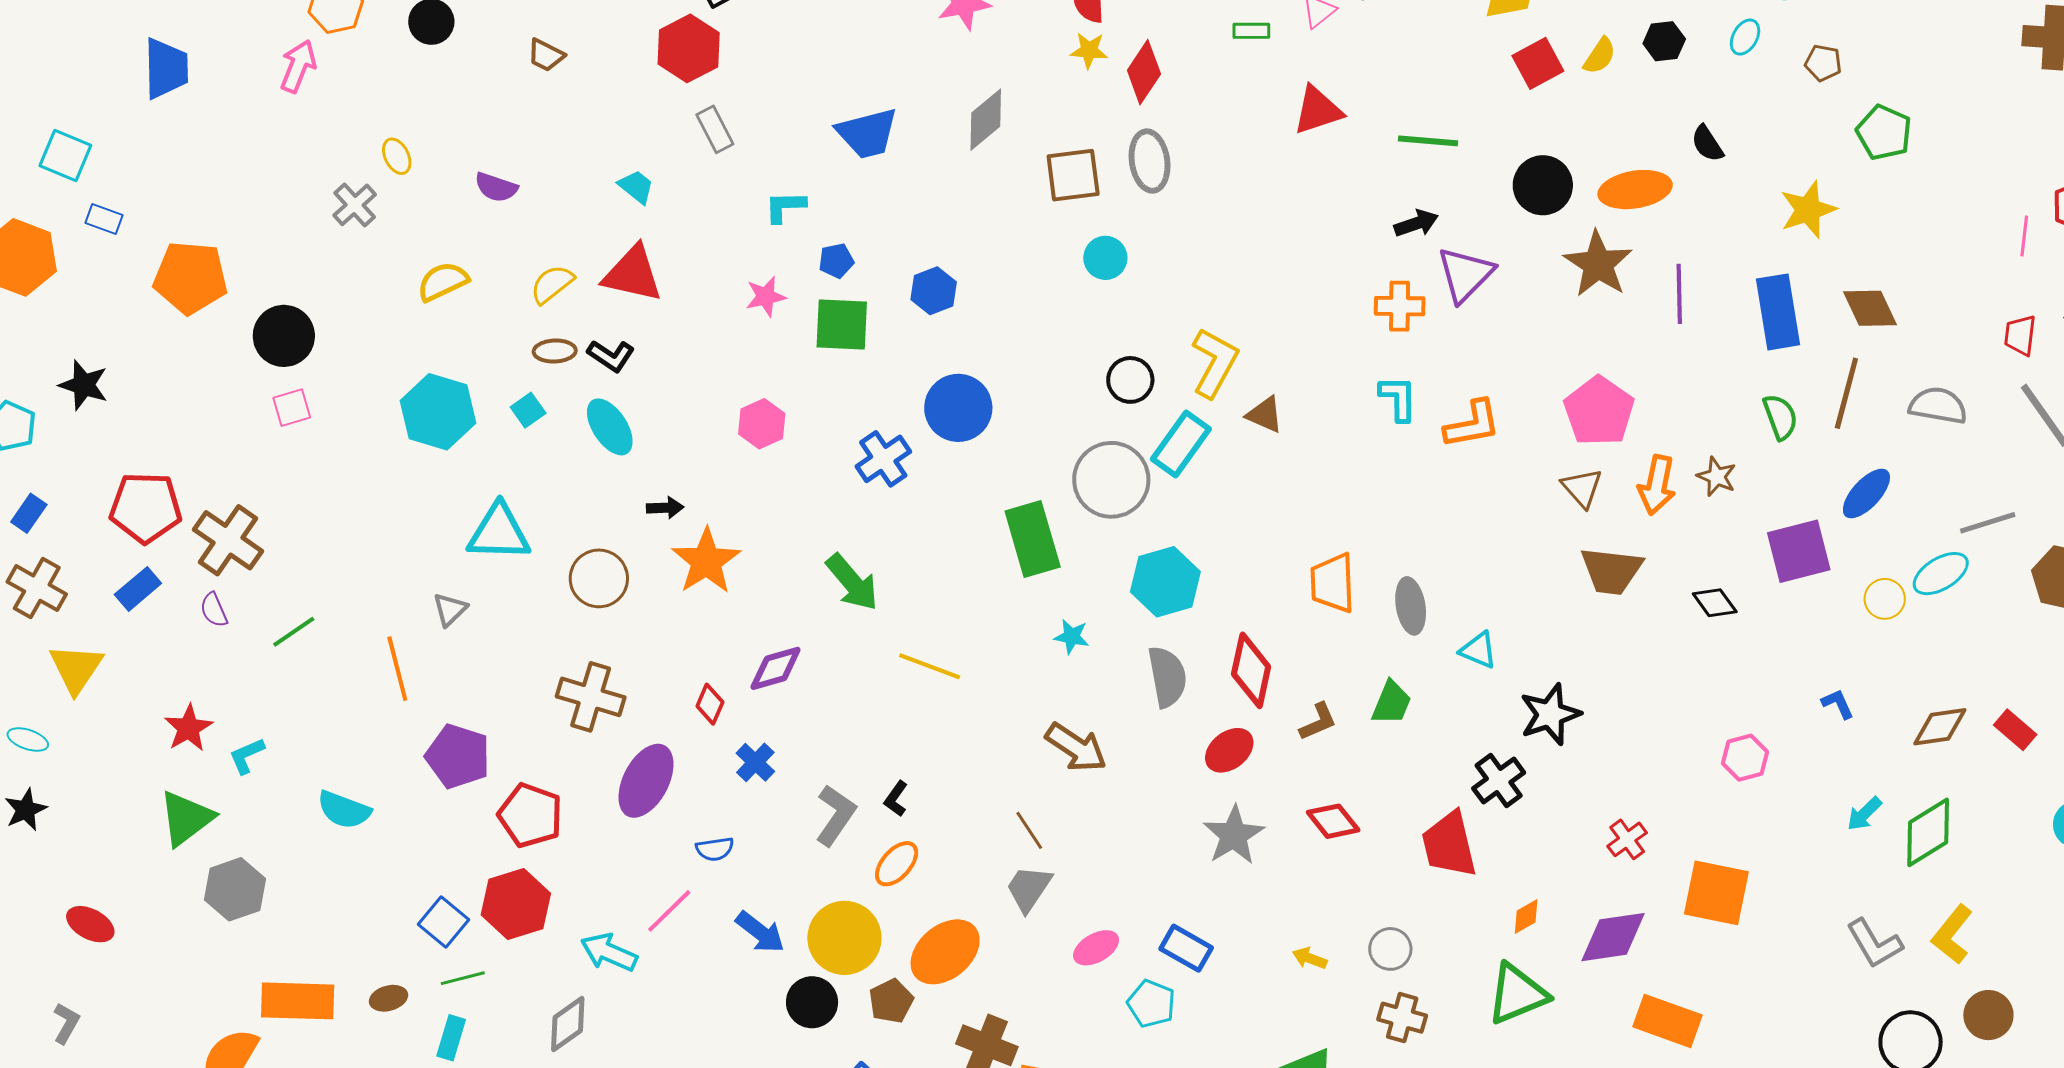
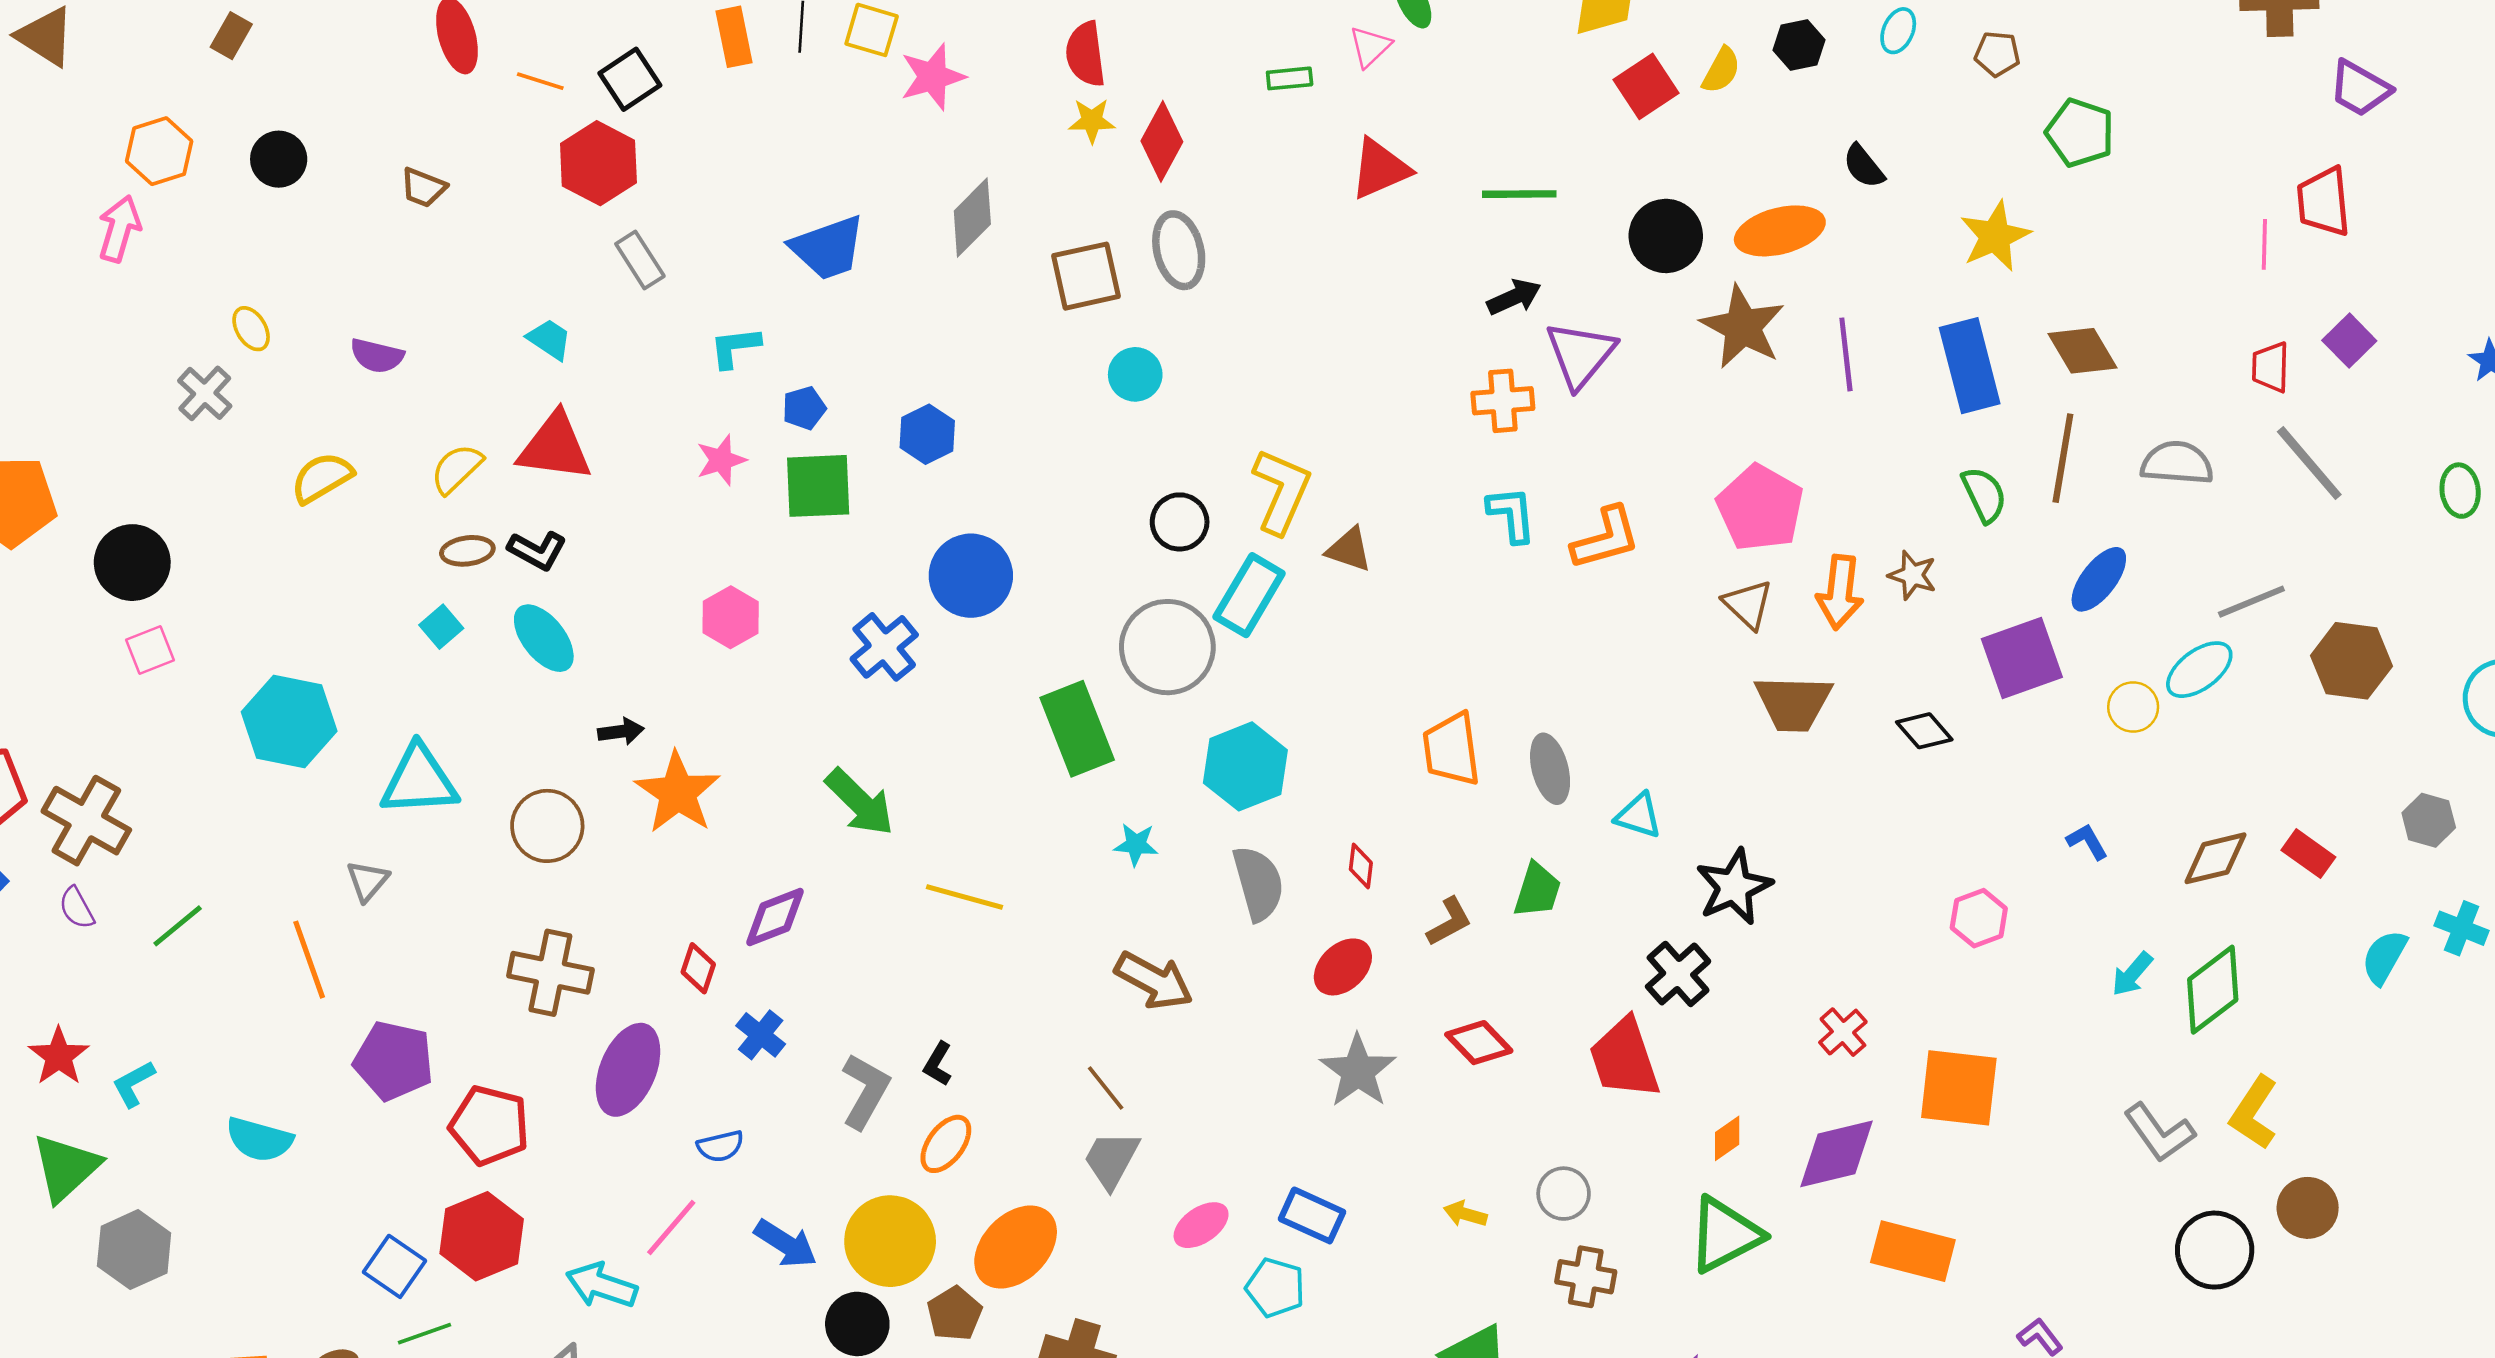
cyan hexagon: (438, 412) -> (289, 722), moved
red diamond: (1251, 670) -> (1361, 866), size x0.5

